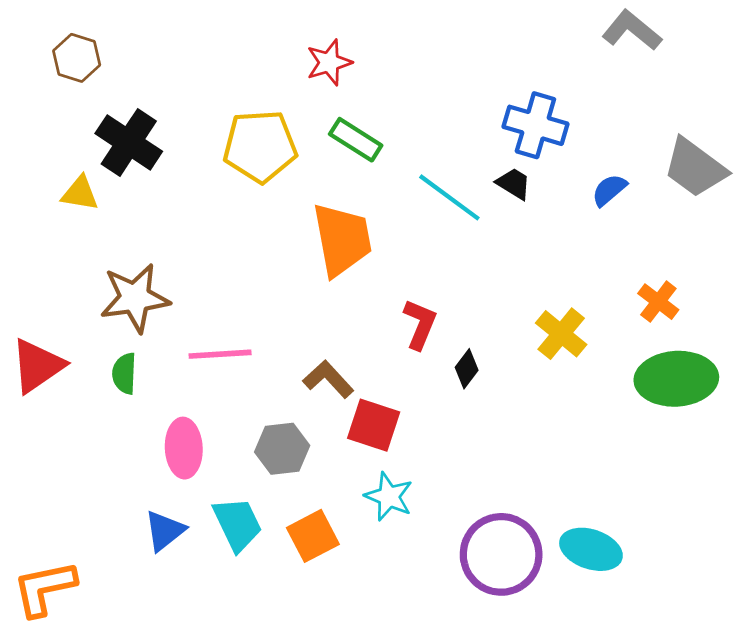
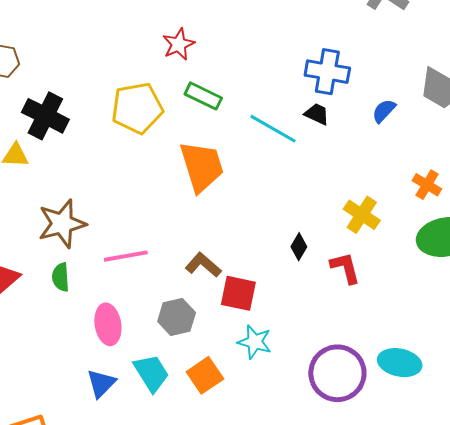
red L-shape: (420, 324) -> (345, 268), moved, turned -30

